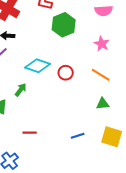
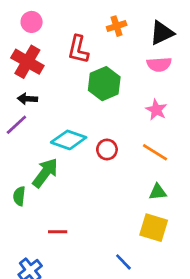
green arrow: (21, 90) -> (45, 173), size x1.6
blue line: (78, 136) -> (123, 262), moved, turned 64
yellow square: (112, 137) -> (154, 228), moved

